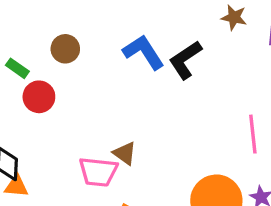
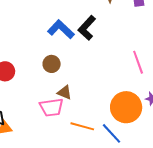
brown circle: (65, 49) -> (52, 64), moved

